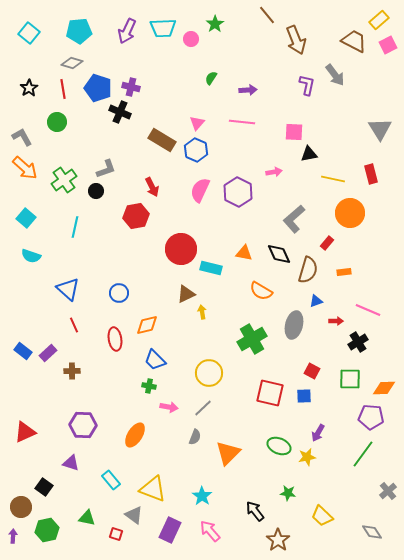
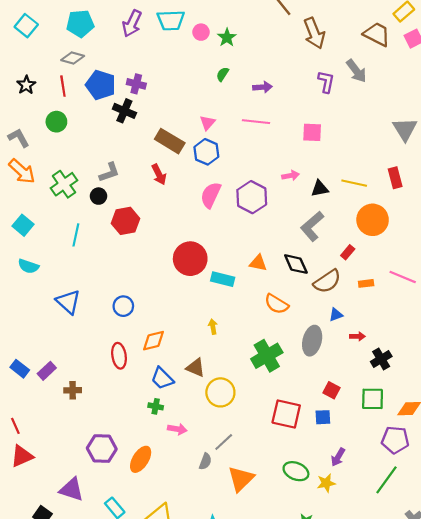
green star: (215, 24) -> (227, 37), moved
black triangle: (309, 154) -> (320, 189), moved
red arrow: (152, 187) -> (159, 175), moved
red hexagon: (136, 216) -> (125, 221), moved
brown semicircle: (308, 270) -> (327, 281), turned 40
brown triangle: (186, 294) -> (196, 368), moved, turned 48
pink line: (368, 310) -> (403, 277), moved
red line: (74, 325) -> (15, 426), moved
gray line: (203, 408) -> (224, 442), moved
purple hexagon: (83, 425) -> (102, 449), moved
purple triangle: (71, 463) -> (72, 490), size x1.4

